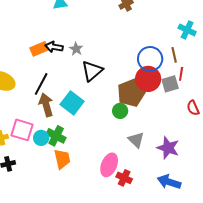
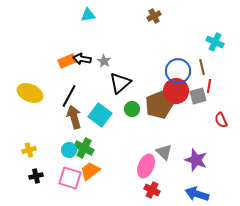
green circle: (120, 111) -> (132, 109), moved
pink square: (22, 130) -> (70, 178), moved
orange trapezoid: (62, 159) -> (90, 171), turned -115
pink ellipse: (109, 165) -> (146, 166), moved

